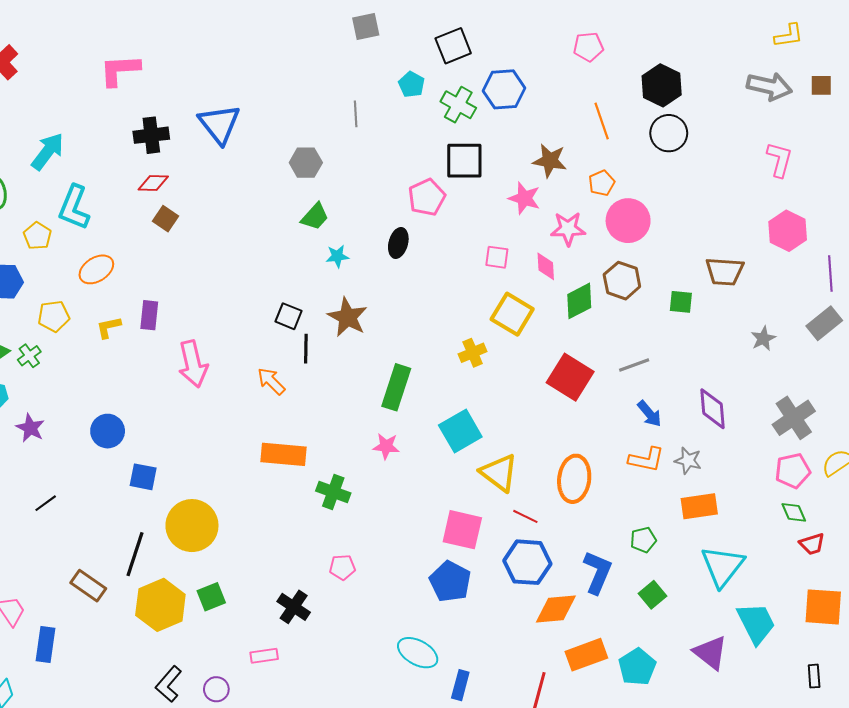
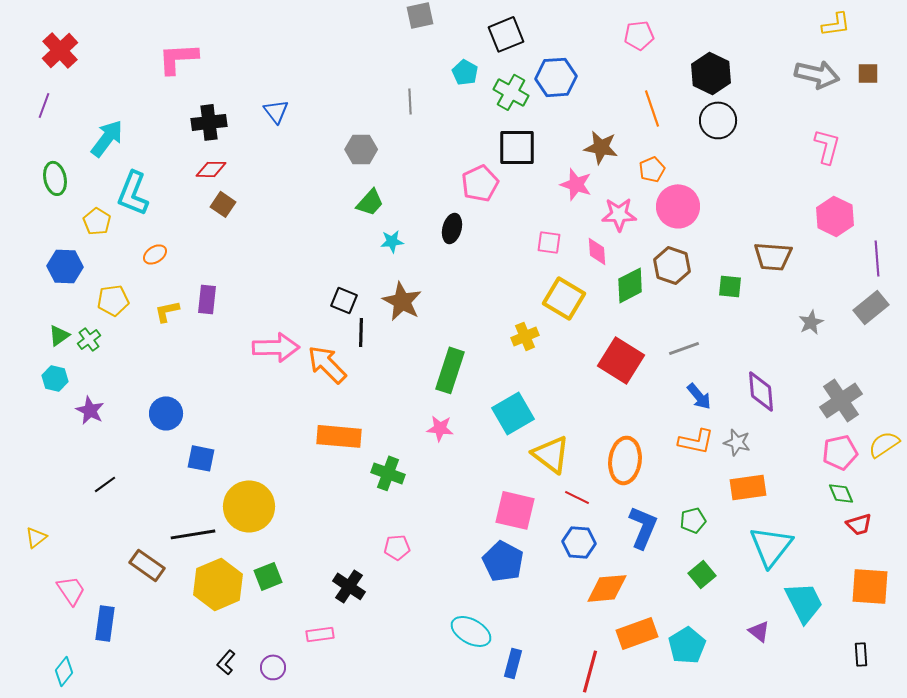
blue triangle: (219, 124) -> (276, 111), size x0.6
orange ellipse: (96, 269) -> (155, 254), size x0.7
pink arrow: (193, 364) -> (276, 347), moved, turned -78
orange arrow: (271, 381) -> (327, 364), size x1.4
black line: (135, 554) -> (193, 534), turned 63
blue hexagon: (527, 562) -> (579, 542), size x0.7
blue L-shape: (598, 572) -> (643, 527), moved
purple triangle: (710, 653) -> (759, 631), size x0.6
black L-shape: (169, 684) -> (226, 662), size x0.7

